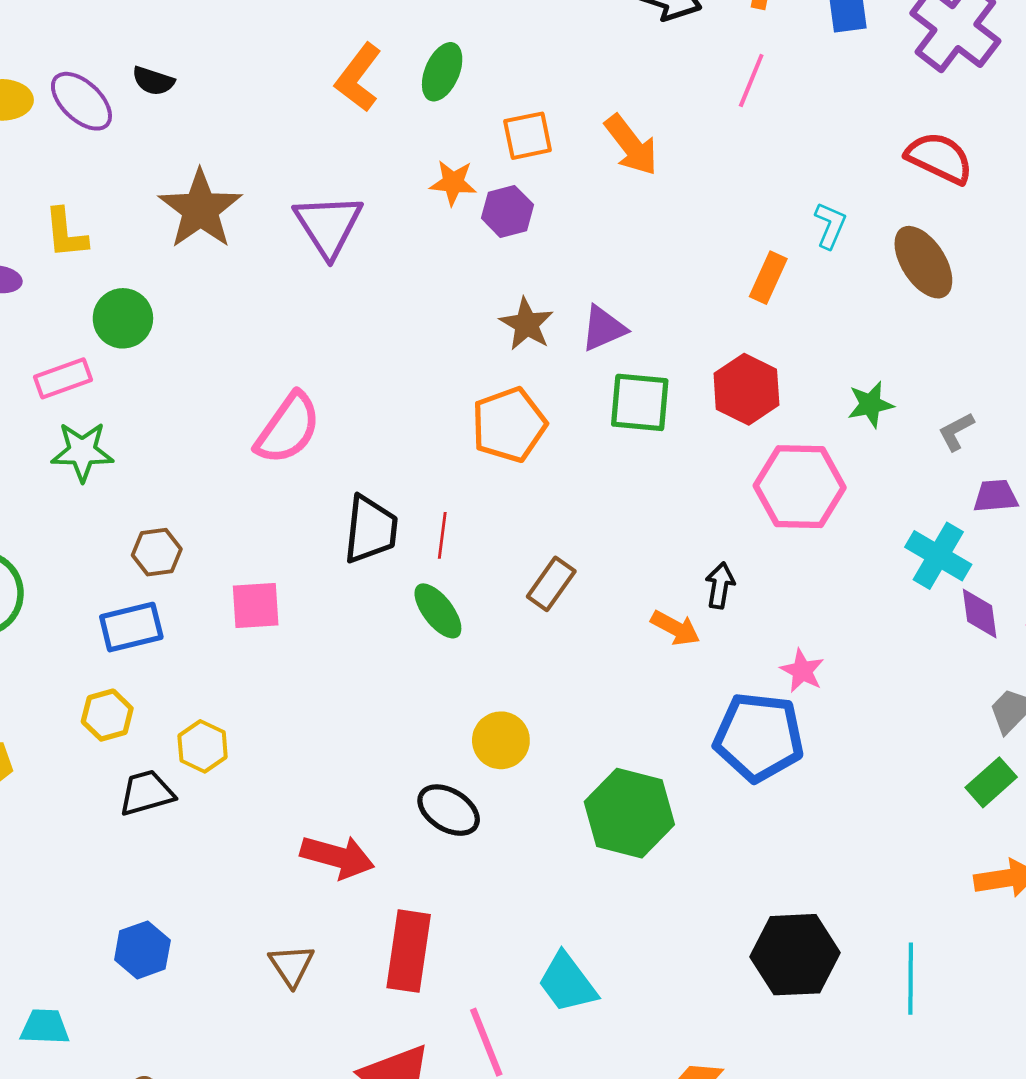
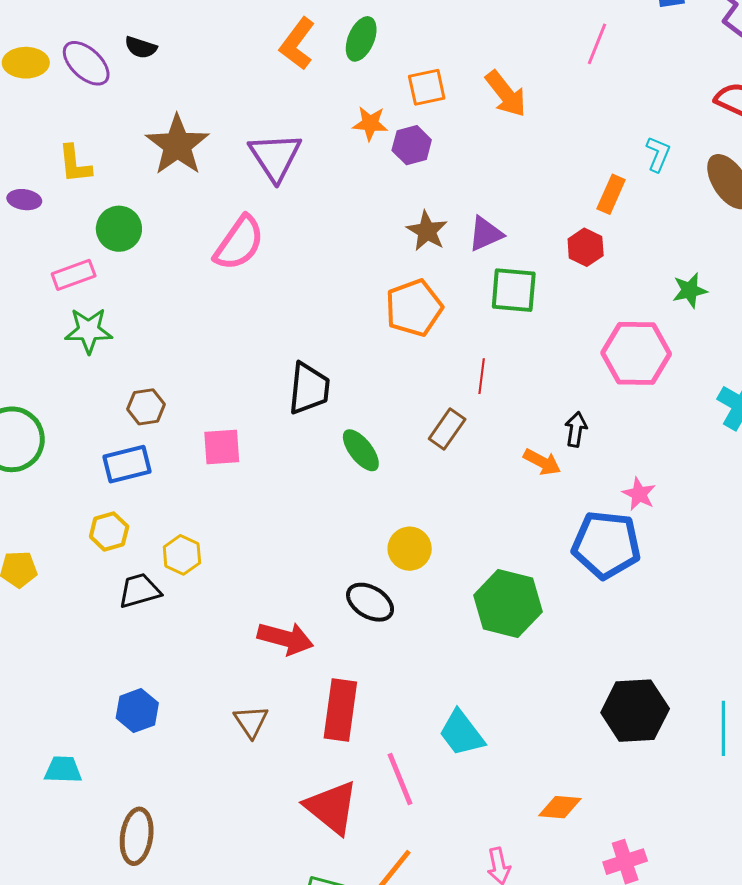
red hexagon: (746, 389) -> (586, 247), moved, size x0.7
pink semicircle: (288, 428) -> (239, 243), moved
red line: (442, 535) -> (482, 376), moved

